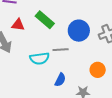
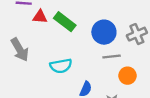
red triangle: (18, 25) -> (40, 17), moved
gray line: (61, 50) -> (112, 56), moved

